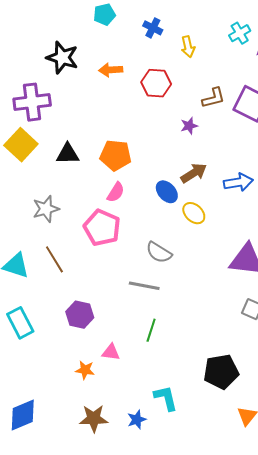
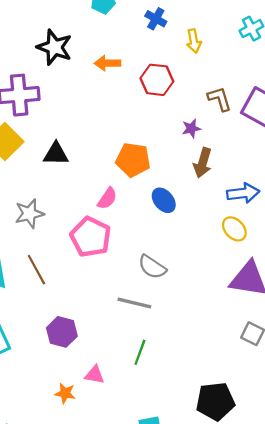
brown L-shape: (213, 98) -> (220, 99), turned -95
orange pentagon: (116, 155) -> (133, 160), moved
brown arrow: (194, 173) -> (203, 163), moved, turned 136
yellow ellipse: (194, 213) -> (234, 229), moved

